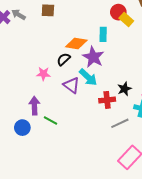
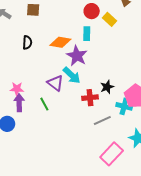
red circle: (118, 12) -> (92, 11), moved
black semicircle: (64, 59) -> (27, 42), moved, turned 136
pink star: (43, 74) -> (17, 89), moved
green line: (50, 120) -> (44, 104), moved, turned 32

